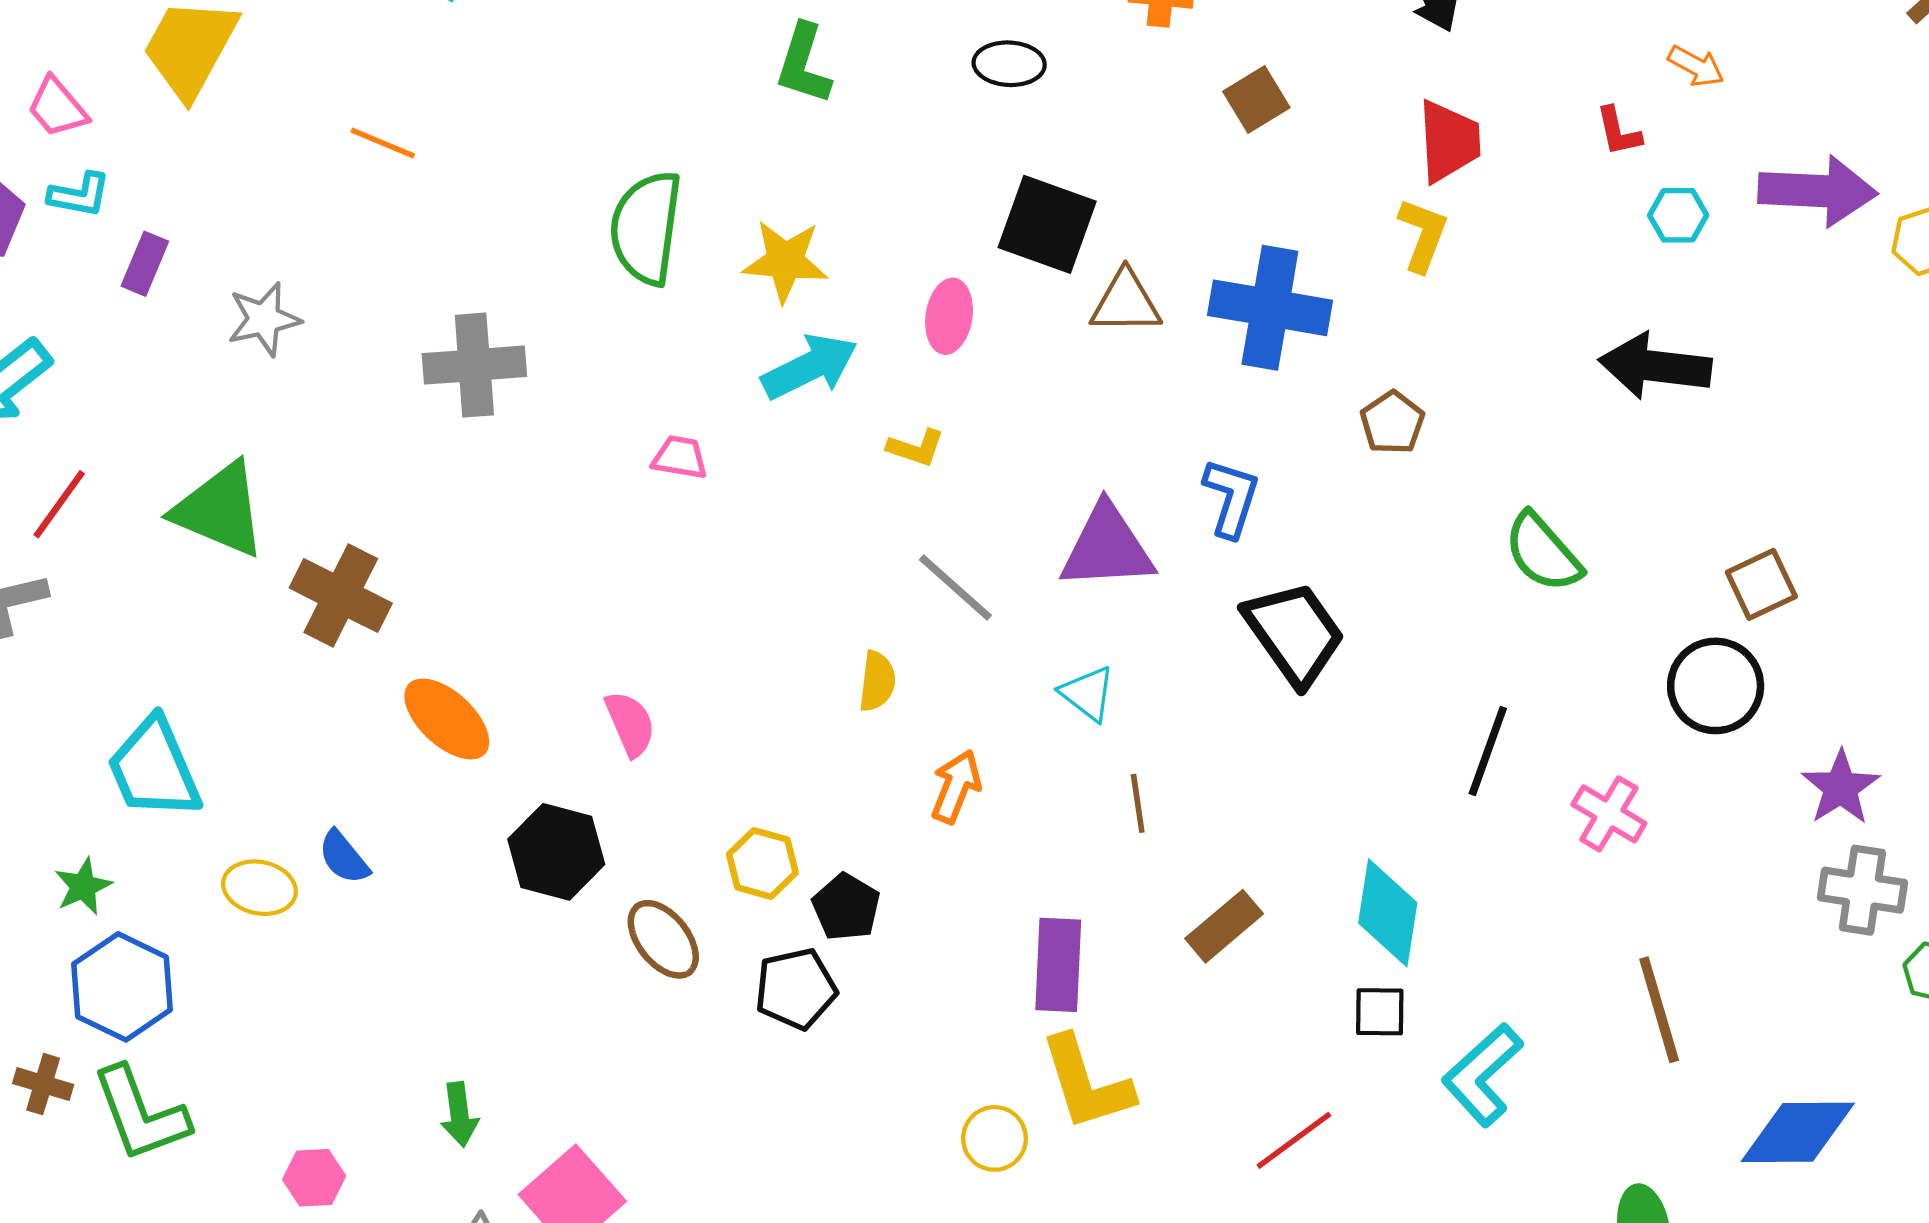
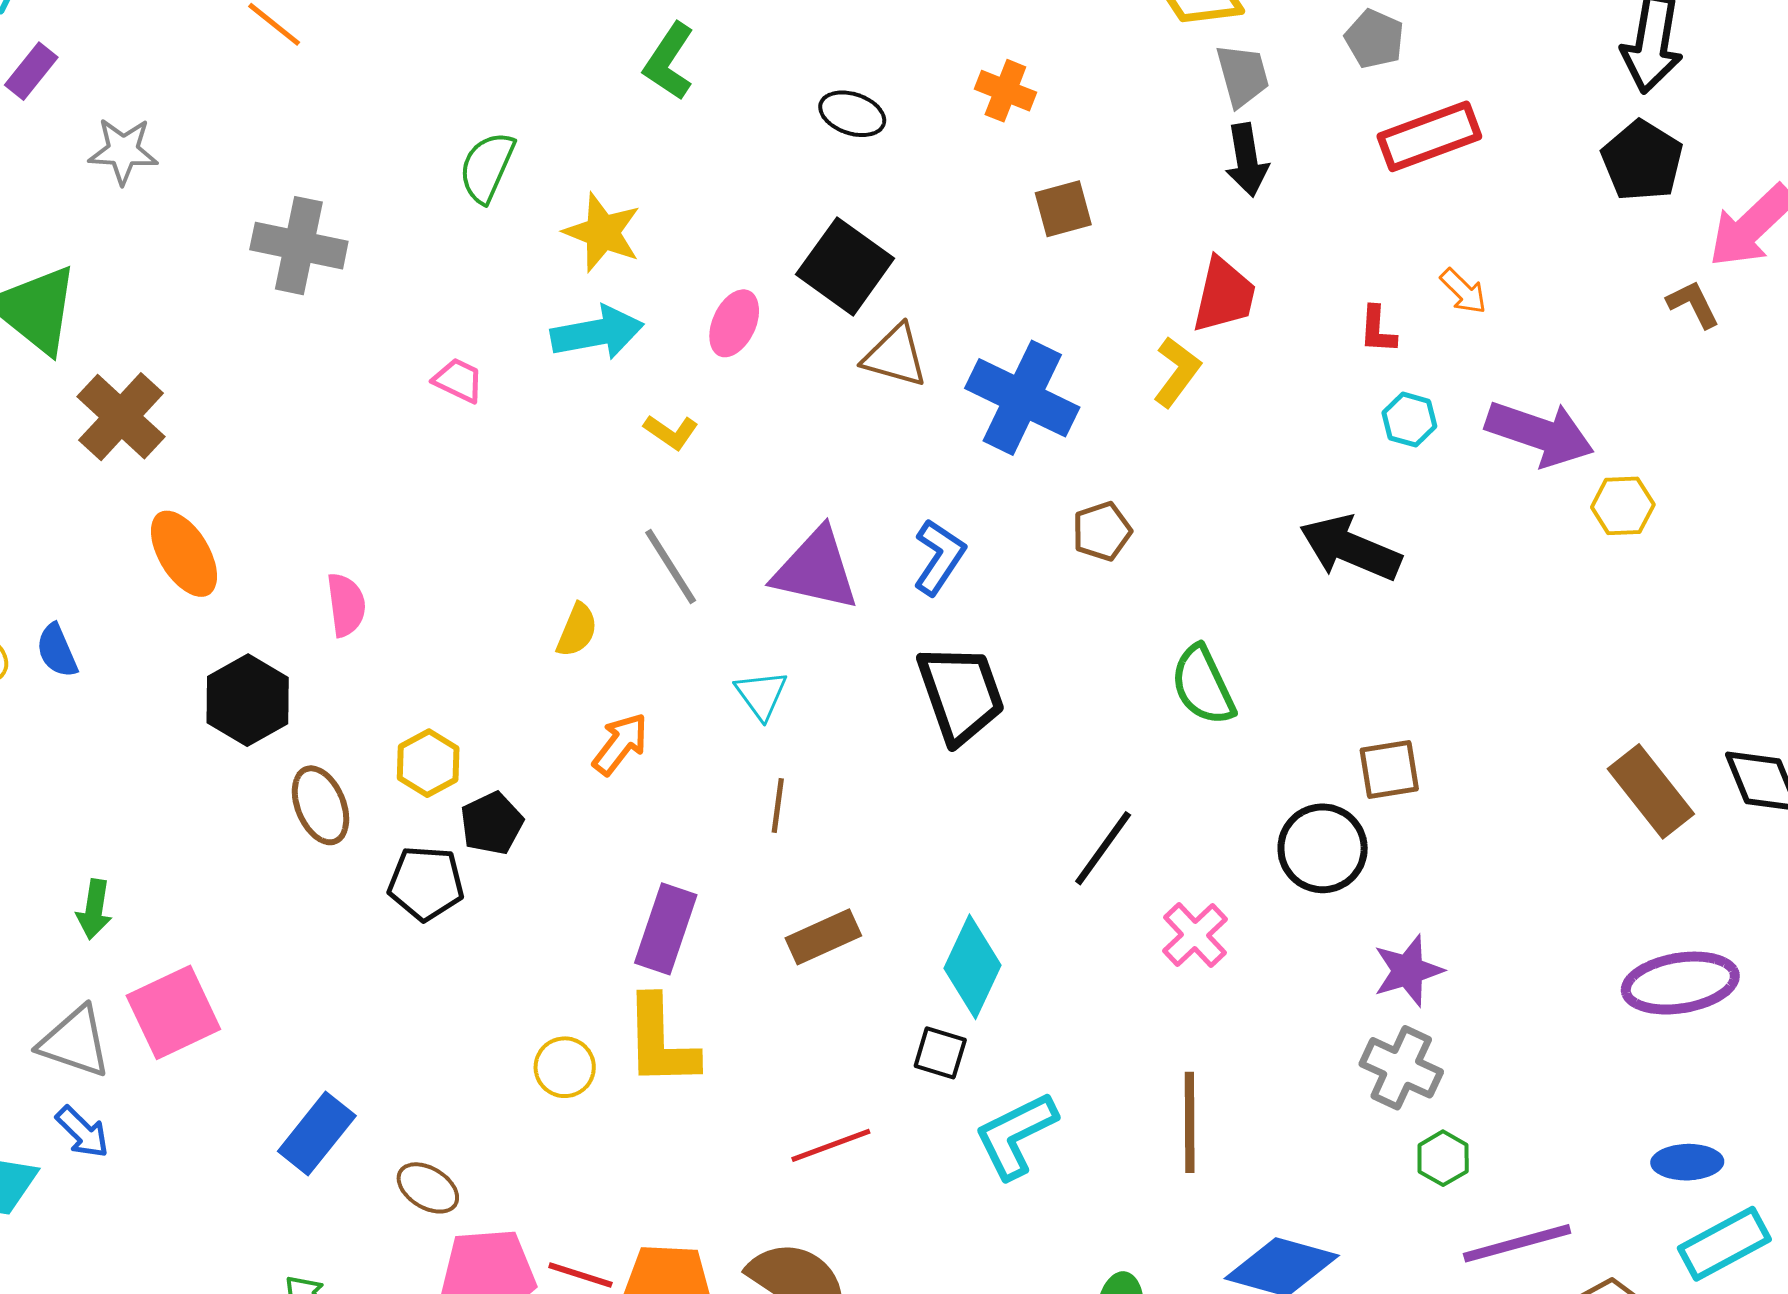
green semicircle: (646, 228) -> (487, 167), size x0.7

